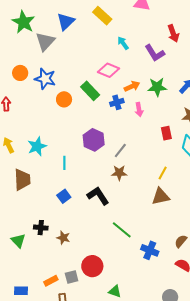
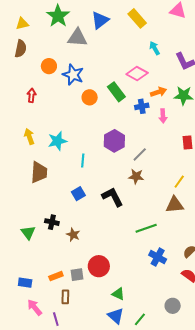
gray triangle: (45, 41) -> (77, 38), turned 45
green line: (122, 230) -> (146, 228), moved, turned -65

